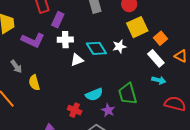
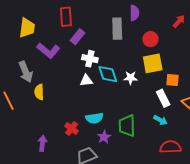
orange square: (161, 38) -> (172, 80), turned 32
white cross: (65, 40) -> (90, 59), moved
gray arrow: (16, 66) -> (26, 72), size x1.5
red semicircle: (175, 104) -> (170, 147), turned -30

